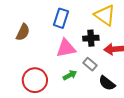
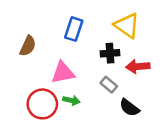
pink triangle: (66, 48) -> (63, 73), moved
green arrow: (70, 75) -> (71, 100), moved, turned 40

